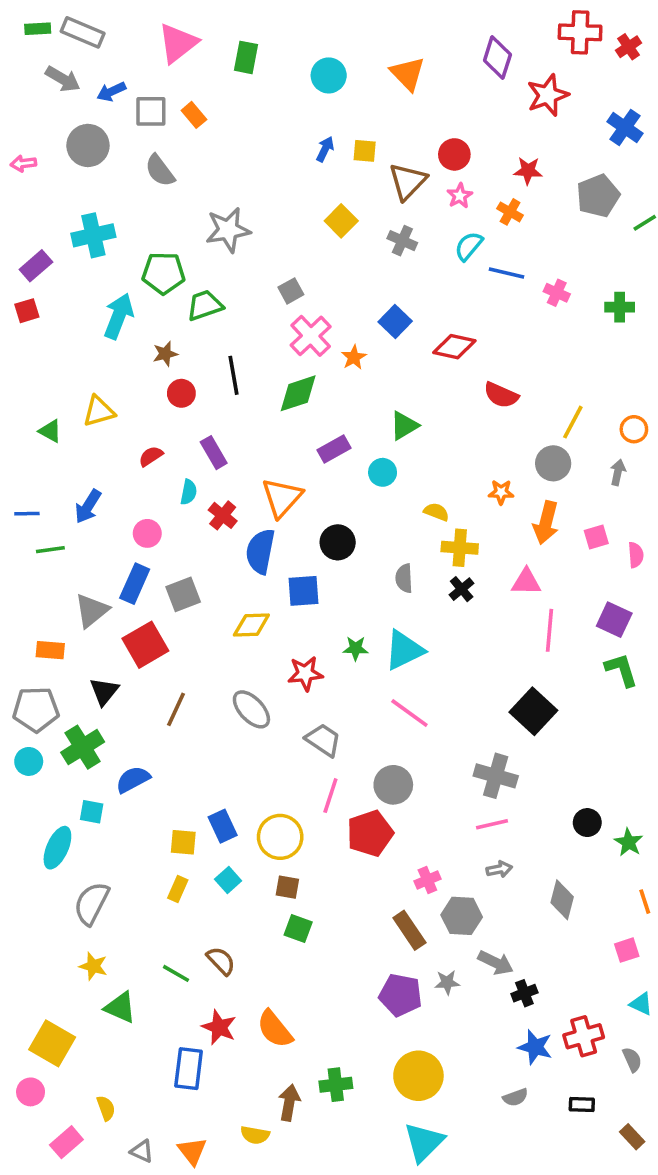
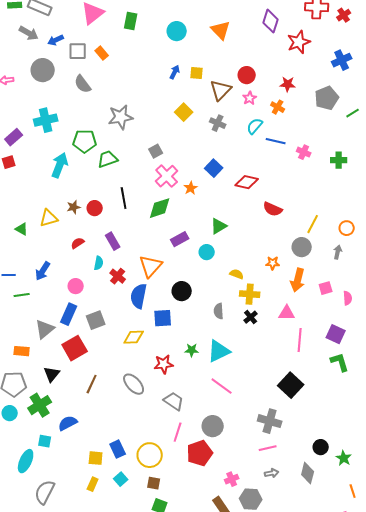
blue cross: (625, 128) -> (342, 60), turned 30
brown star: (165, 354) -> (74, 207), moved
gray diamond: (562, 900) -> (308, 473), moved

